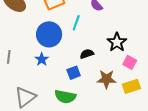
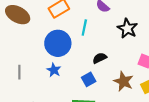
black star: (117, 42) -> (127, 28), moved
brown star: (106, 79) -> (123, 81), turned 30

